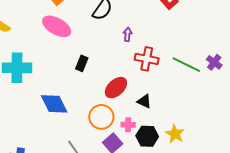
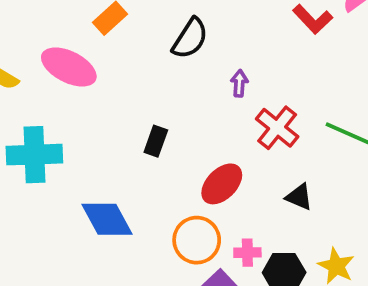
pink ellipse: (57, 26) -> (69, 67), moved
red cross: (147, 59) -> (277, 128), turned 30
black triangle: (144, 101) -> (299, 197), moved

